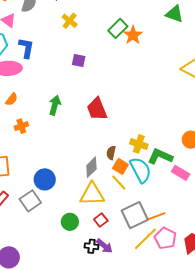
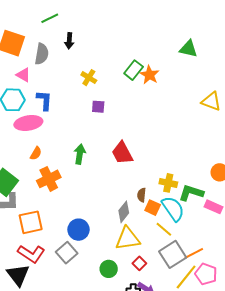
yellow cross: (70, 21) -> (89, 78), moved
orange cross: (21, 126) -> (49, 179), size x1.6
yellow line: (119, 183) -> (164, 229), moved

